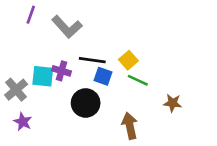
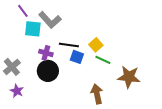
purple line: (31, 15) -> (23, 11), turned -56
cyan square: (43, 76) -> (33, 29), moved
black circle: (86, 103) -> (48, 71), moved
brown star: (173, 103) -> (129, 77), size x1.6

